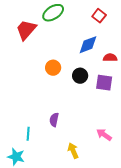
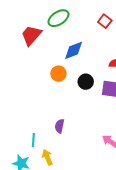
blue diamond: (88, 45) -> (74, 50), moved
yellow arrow: (73, 151) -> (47, 157), moved

